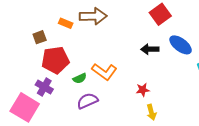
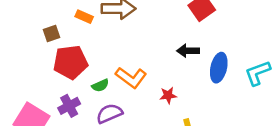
blue ellipse: (181, 45) -> (219, 68), moved, turned 65
purple cross: (44, 87) -> (69, 106), moved, turned 30
red star: (143, 90) -> (168, 95), moved

